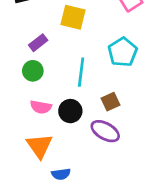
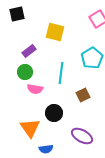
pink semicircle: (41, 107) -> (35, 89), moved
black circle: (70, 111) -> (54, 113), moved
purple ellipse: (105, 131) -> (82, 136), moved

